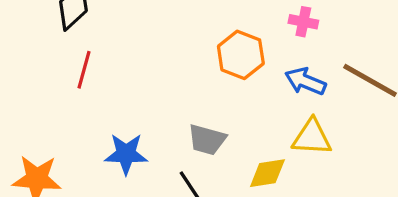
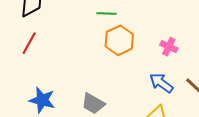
orange hexagon: (241, 55) -> (119, 40), moved

